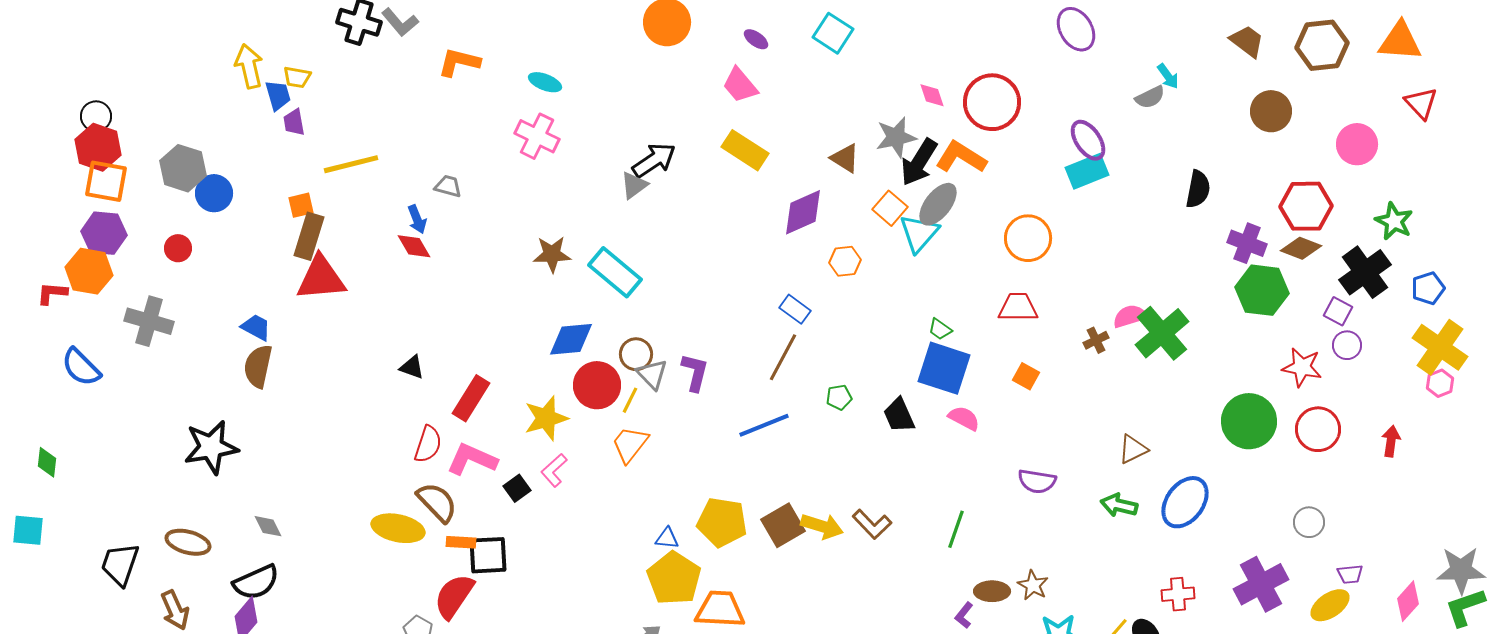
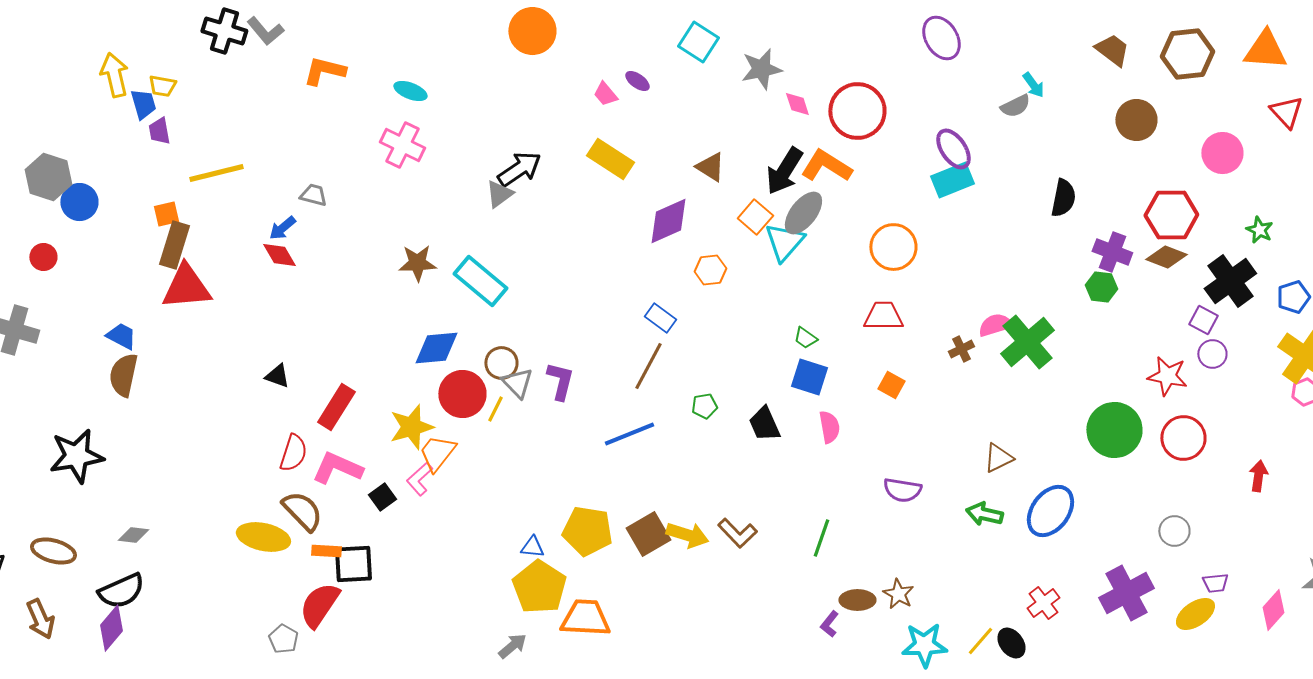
purple ellipse: (756, 39) -> (637, 81), moved
pink trapezoid: (740, 85) -> (605, 94), size x0.7
gray star: (896, 137) -> (761, 69), moved
blue arrow: (417, 219) -> (282, 228), turned 72
green star: (1394, 221) -> (1259, 230), size x0.7
green hexagon: (1262, 290) -> (1101, 287), moved, size x0.6
blue square: (944, 368) -> (809, 377), size x0.7
pink semicircle: (964, 418) -> (829, 427), turned 52
red arrow: (1391, 441) -> (1258, 476), moved
orange trapezoid: (630, 444) -> (437, 453), moved
gray diamond: (268, 526) -> (133, 535), turned -56
red cross: (1178, 594) -> (1043, 603), turned -32

